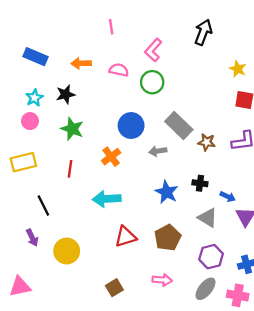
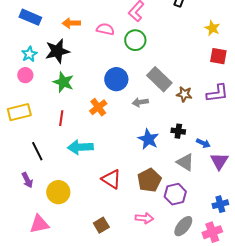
black star: (66, 94) -> (57, 51), size x1.4
cyan arrow: (107, 199) -> (80, 147), moved
red triangle: (126, 237) -> (111, 179), turned 50
purple hexagon: (211, 257) -> (175, 194), moved
pink triangle: (20, 287) -> (39, 224), moved
pink cross: (238, 295) -> (212, 232), turned -30

